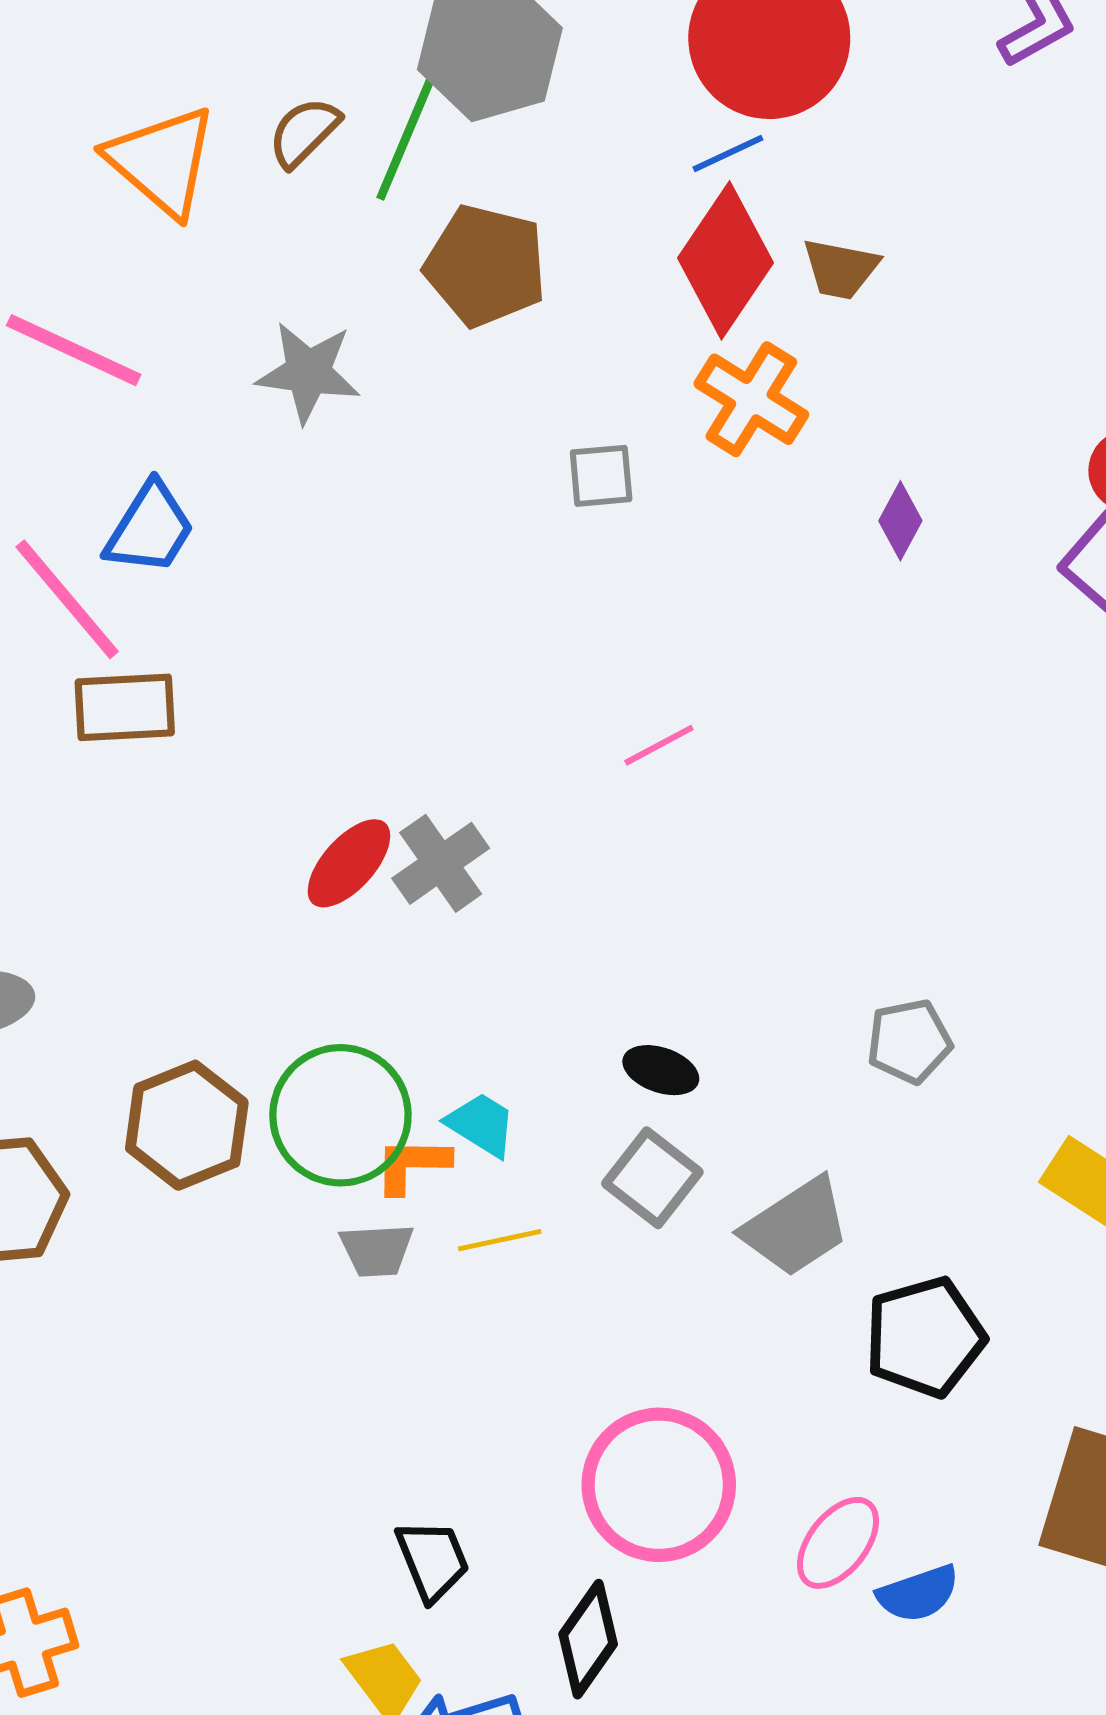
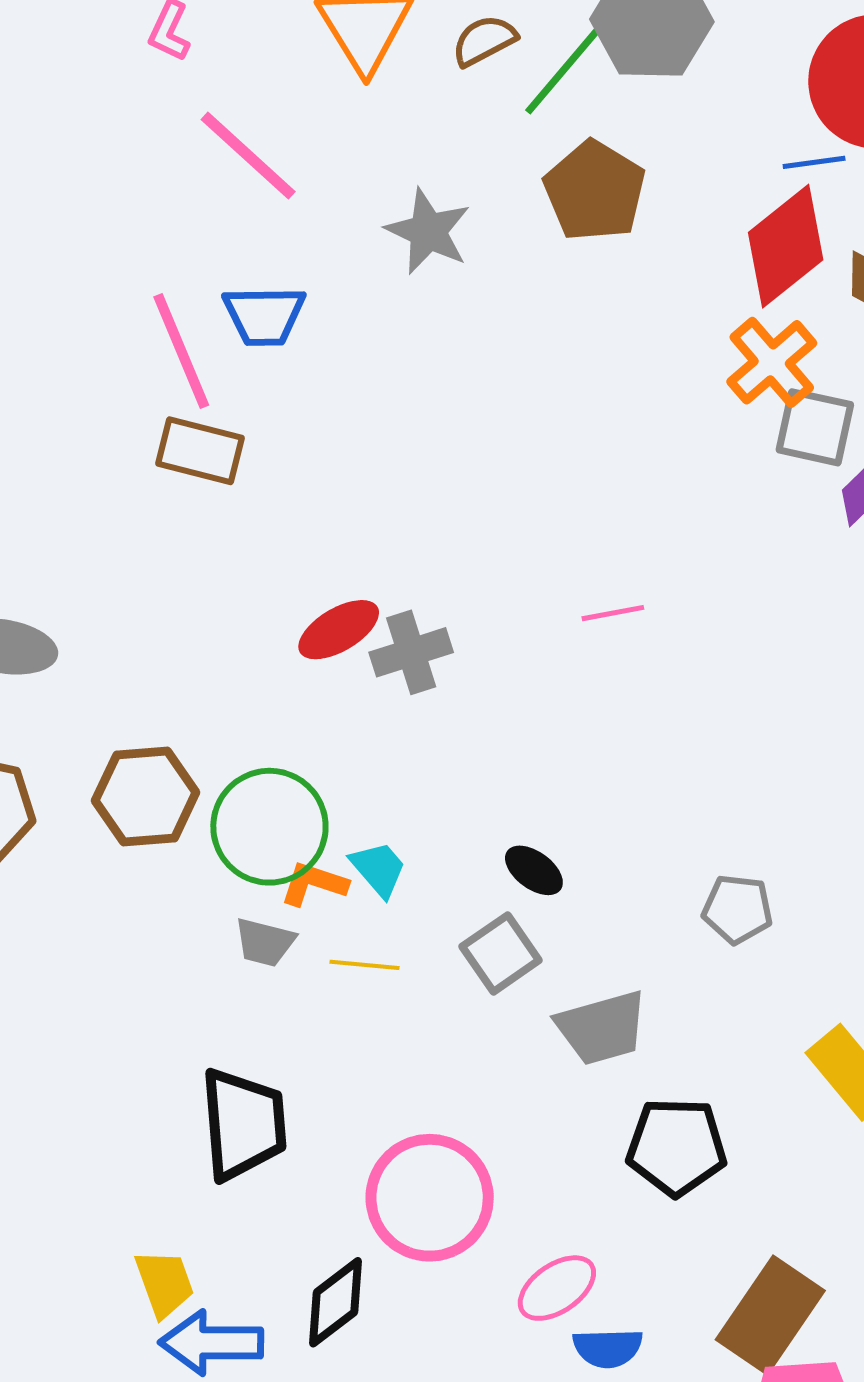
gray square: (601, 476) -> (815, 427), moved, size x1.4
blue trapezoid: (150, 529) -> (264, 316), turned 40
black trapezoid: (432, 1560) -> (243, 1124), moved, size x1.6

